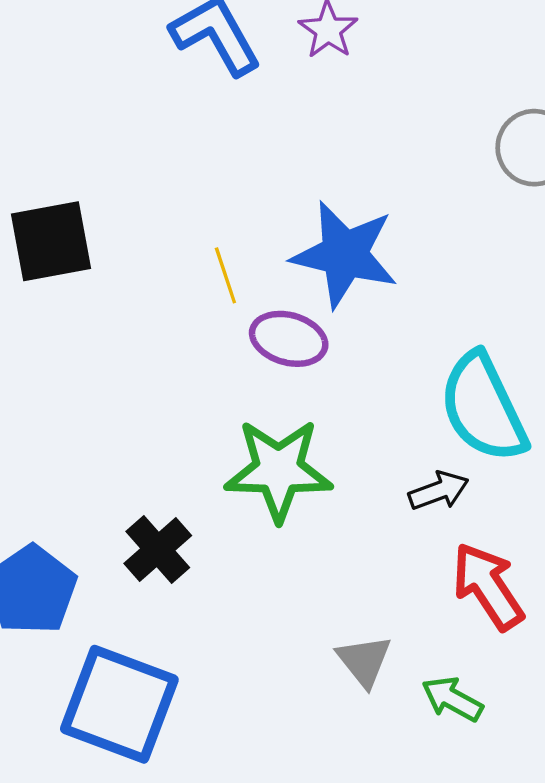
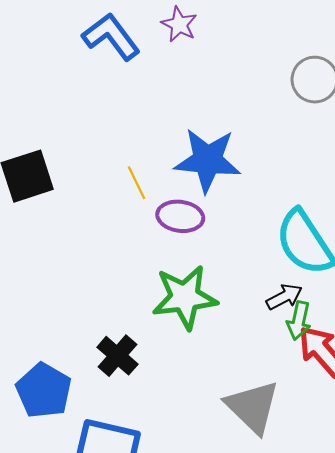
gray triangle: (364, 661) -> (253, 407), size x1.6
green arrow: (452, 699) -> (299, 321), moved, turned -99

